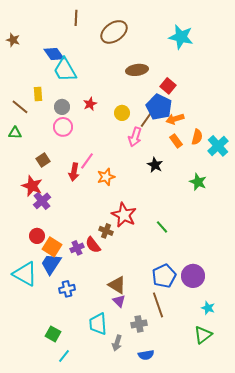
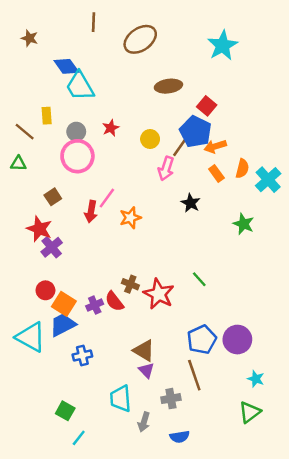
cyan star: (181, 37) -> (223, 46), turned 30
brown star: (13, 40) -> (29, 38), moved
pink circle: (63, 127) -> (77, 156), size x1.4
red star: (124, 215) -> (159, 294), moved
blue trapezoid: (51, 264) -> (63, 325), turned 30

